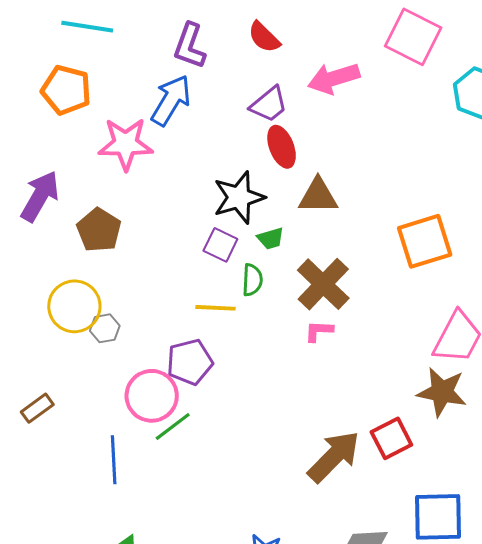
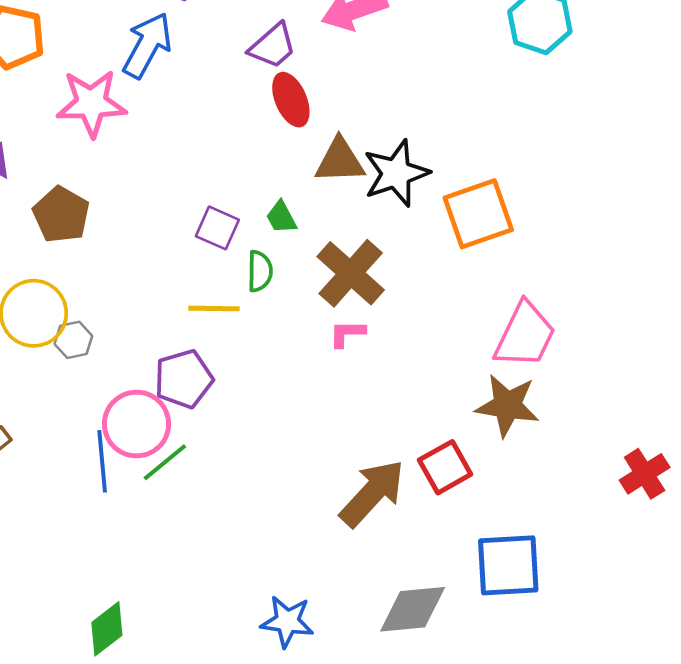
black star: (239, 197) -> (396, 173), moved
green trapezoid: (271, 238) -> (281, 217), turned 80
blue line: (114, 460) -> (102, 461), moved

